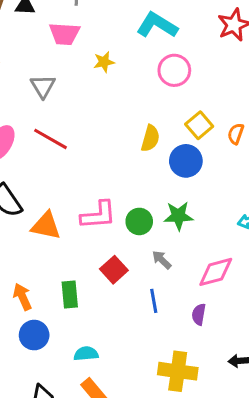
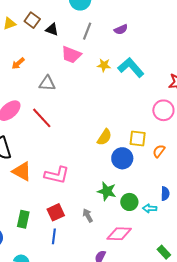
yellow star: (104, 62) -> (104, 65), moved
pink circle: (174, 70) -> (163, 110), moved
gray triangle: (43, 86) -> (47, 83), turned 48
yellow square: (199, 125) -> (138, 138), turned 30
green circle: (139, 221) -> (129, 202), moved
blue line: (154, 301) -> (54, 236), moved

